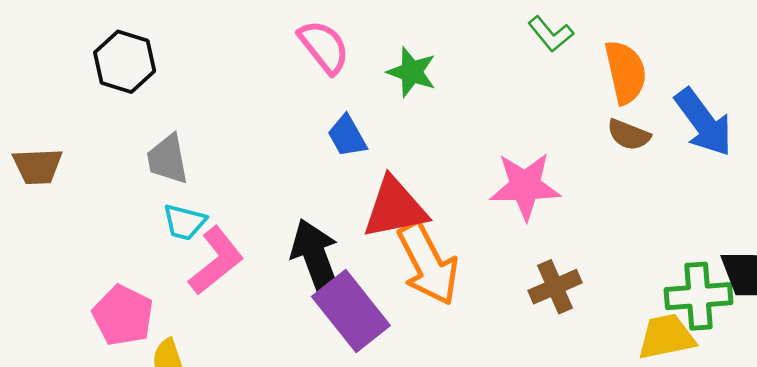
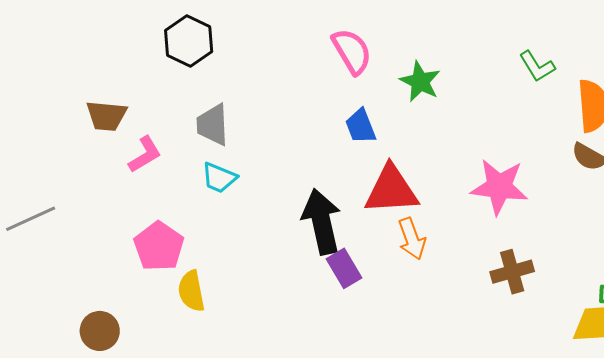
pink L-shape: (216, 261) -> (145, 154), moved, size x0.7
orange arrow: (428, 264) -> (412, 239), size x0.6
purple rectangle: (351, 311) -> (344, 268), size x0.6

